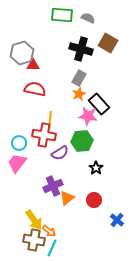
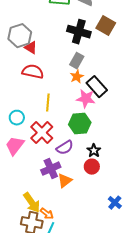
red triangle: (33, 65) -> (31, 48), turned 32
red cross: (44, 135) -> (42, 133), moved, turned 35
cyan circle: (19, 143) -> (17, 118), moved
purple semicircle: (60, 153) -> (65, 148), moved
red circle: (94, 200) -> (92, 167), moved

